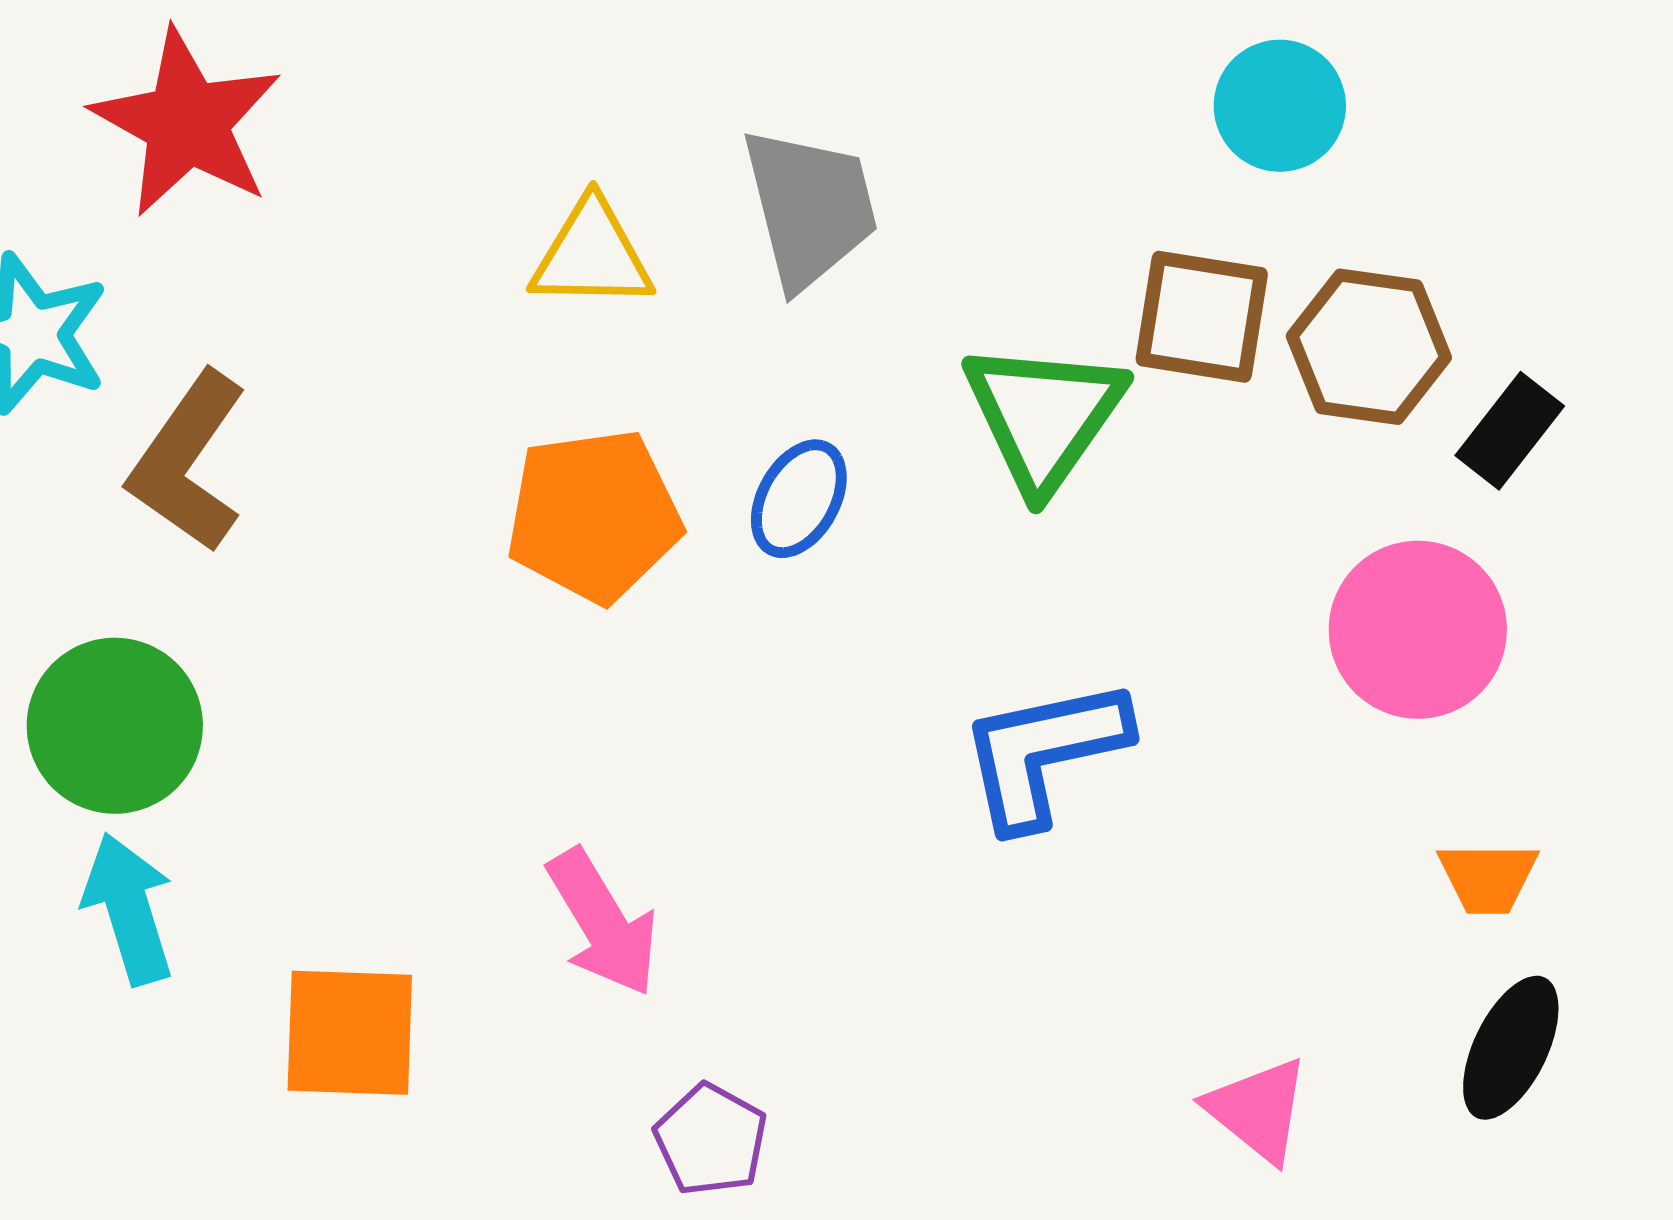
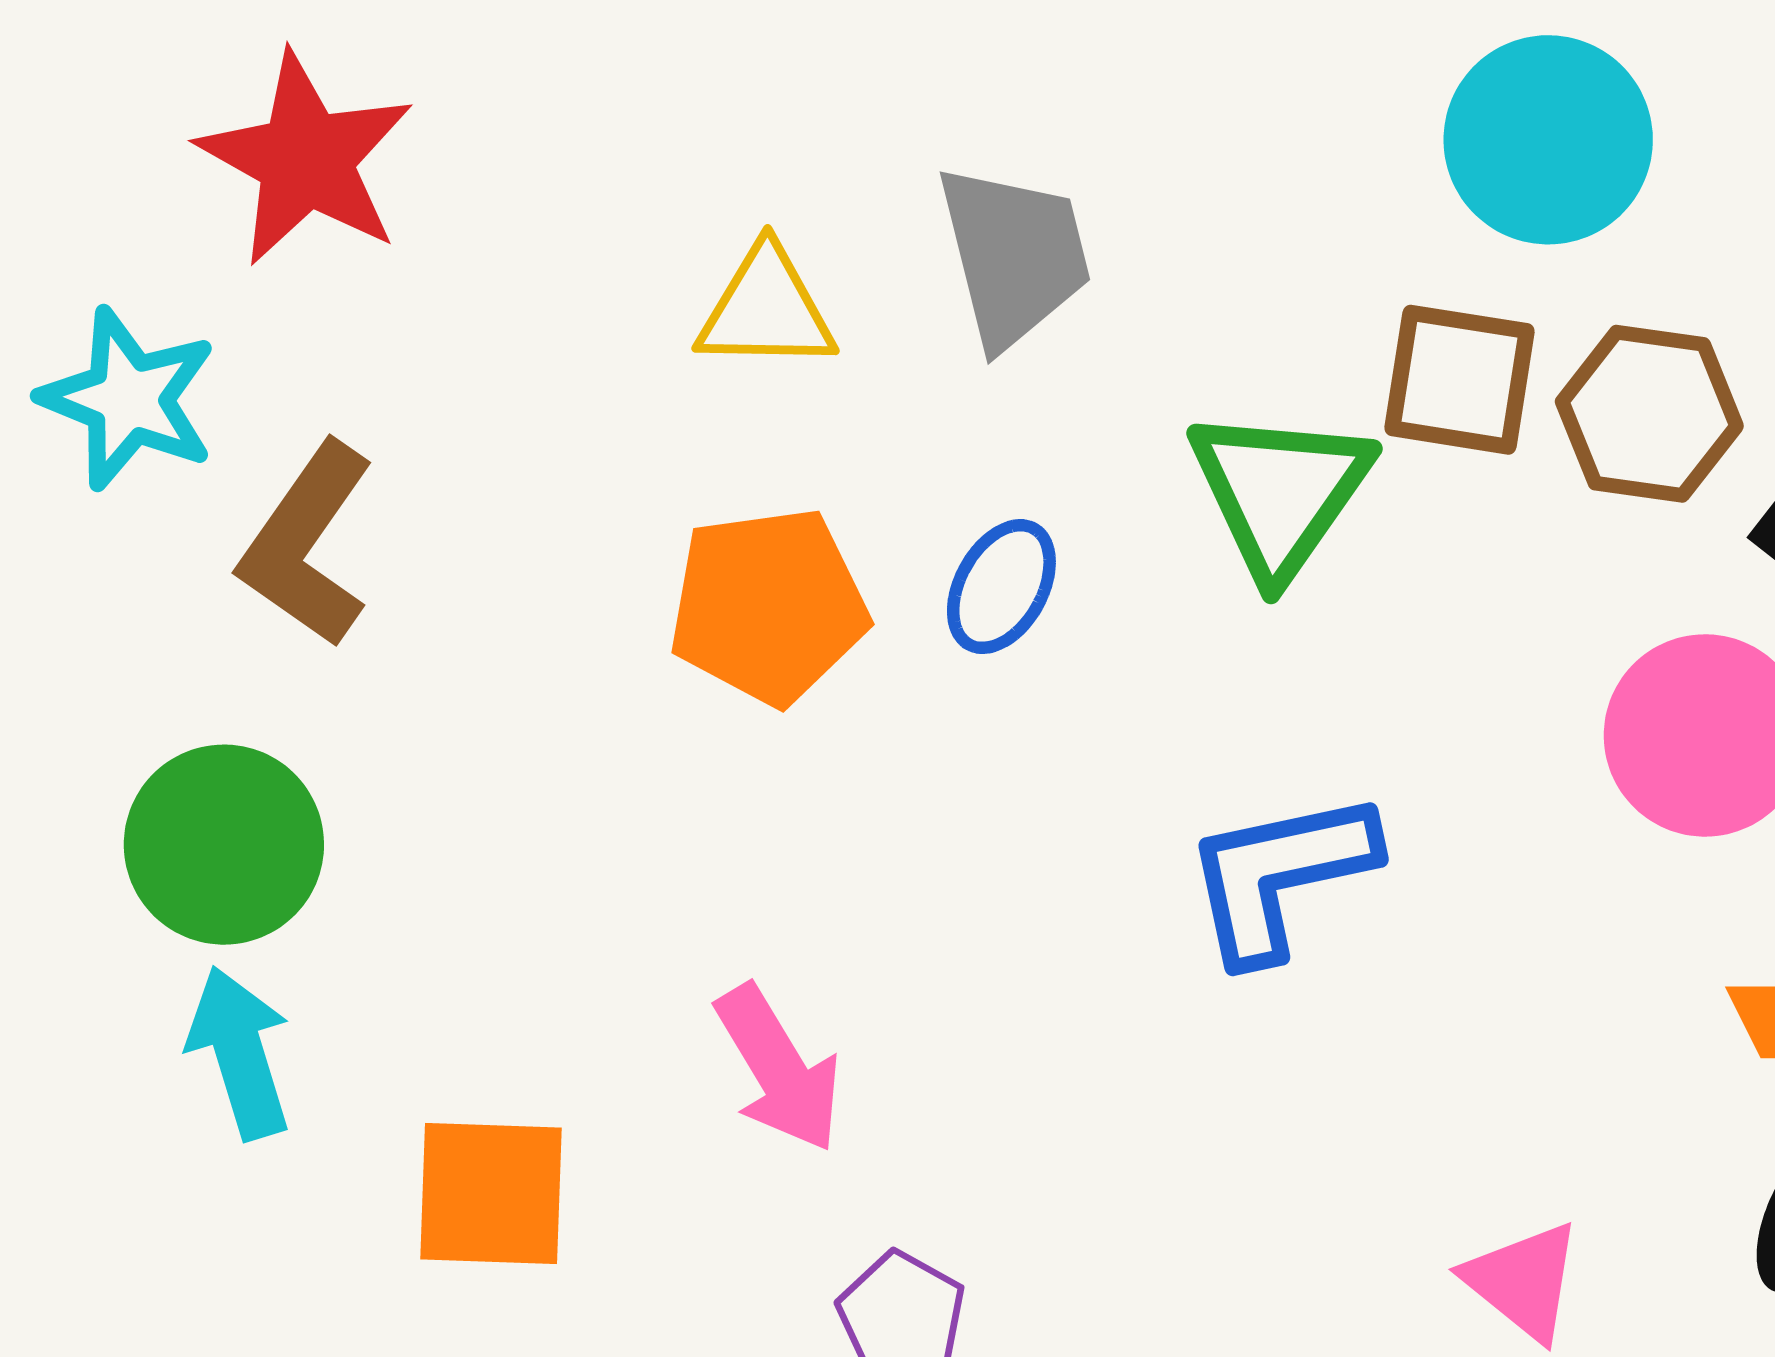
cyan circle: (1280, 106) -> (1548, 140), size x1.4

